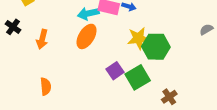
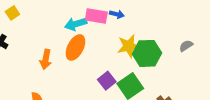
gray semicircle: (206, 29) -> (186, 46), moved
orange arrow: (42, 39) -> (46, 59), moved

